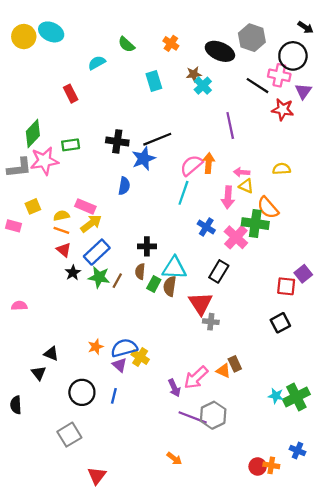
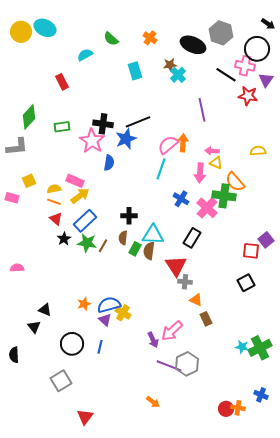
pink star: (44, 161) -> (92, 141), moved, turned -30
yellow semicircle: (282, 169) -> (258, 151), moved
orange triangle: (223, 371) -> (196, 300), moved

